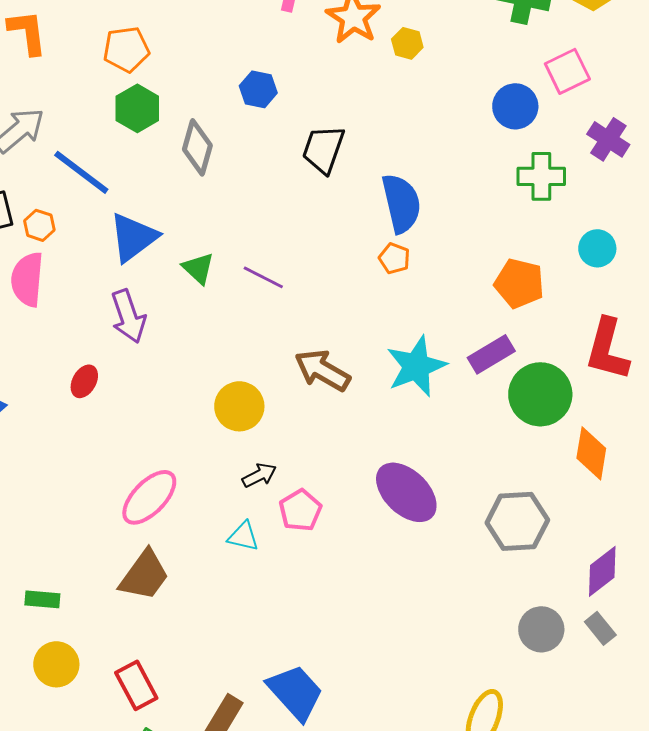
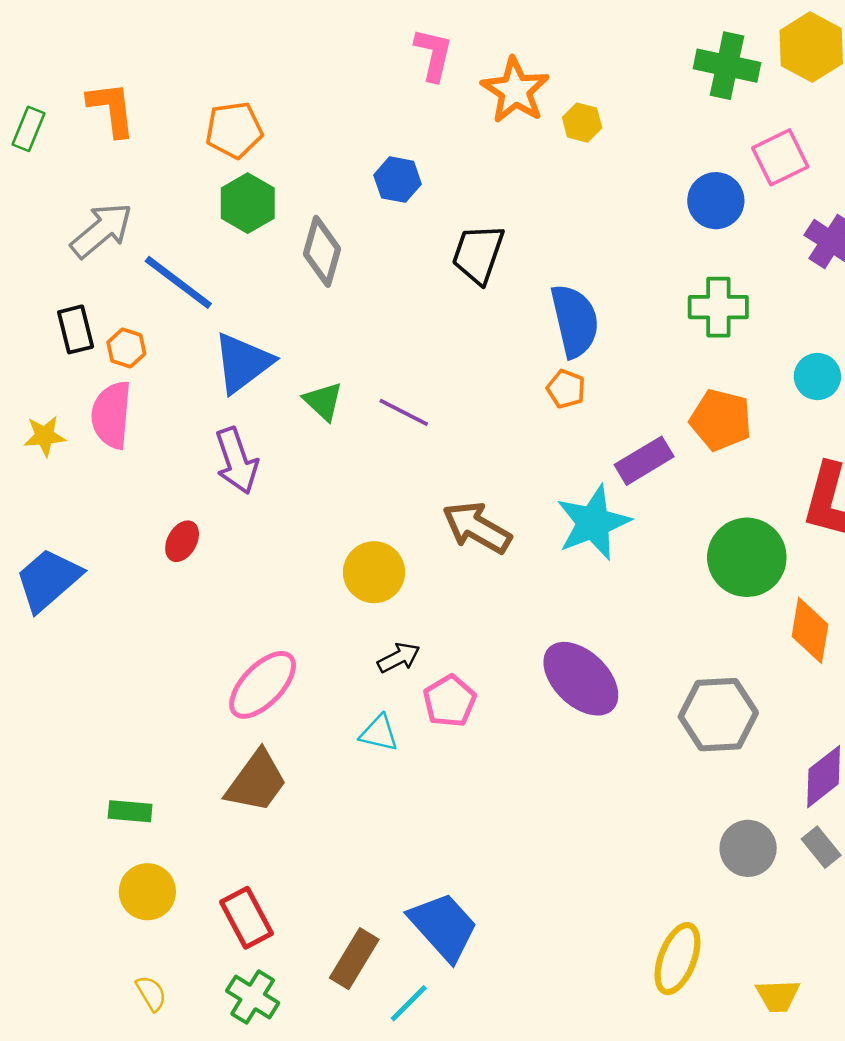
green cross: (541, 176) -> (718, 307), moved
purple rectangle: (491, 354) -> (644, 461), moved

